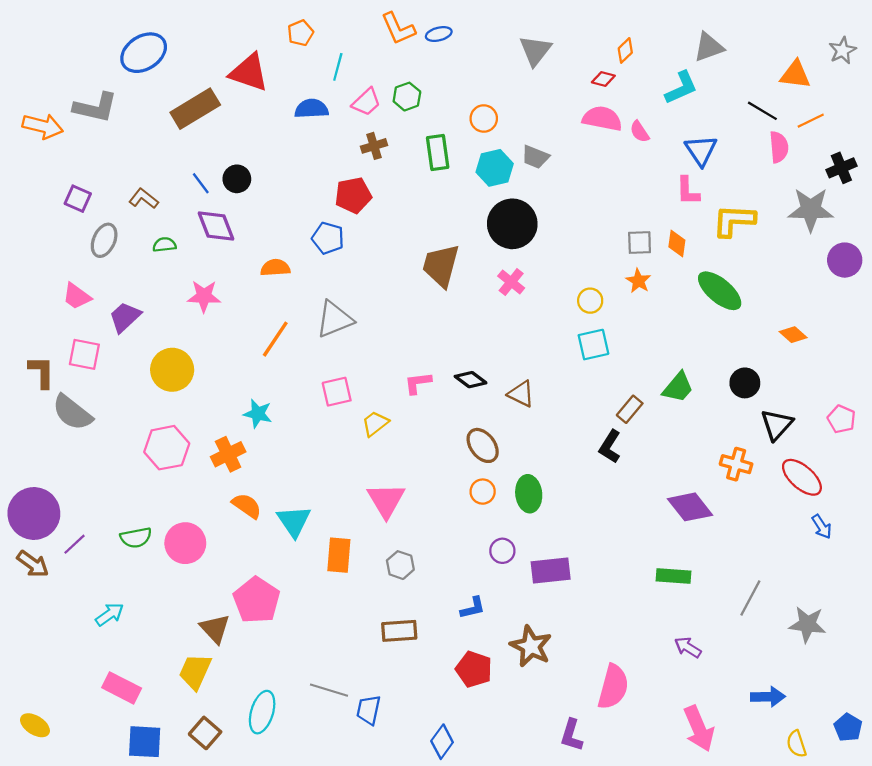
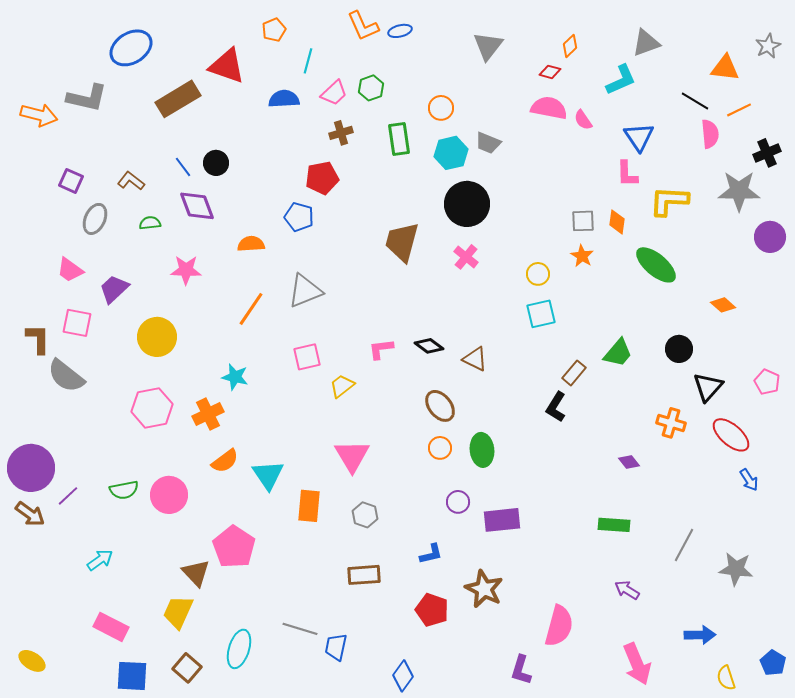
orange semicircle: (247, 506) -> (225, 461), turned 108
purple diamond: (690, 507) -> (629, 462), size x0.5

